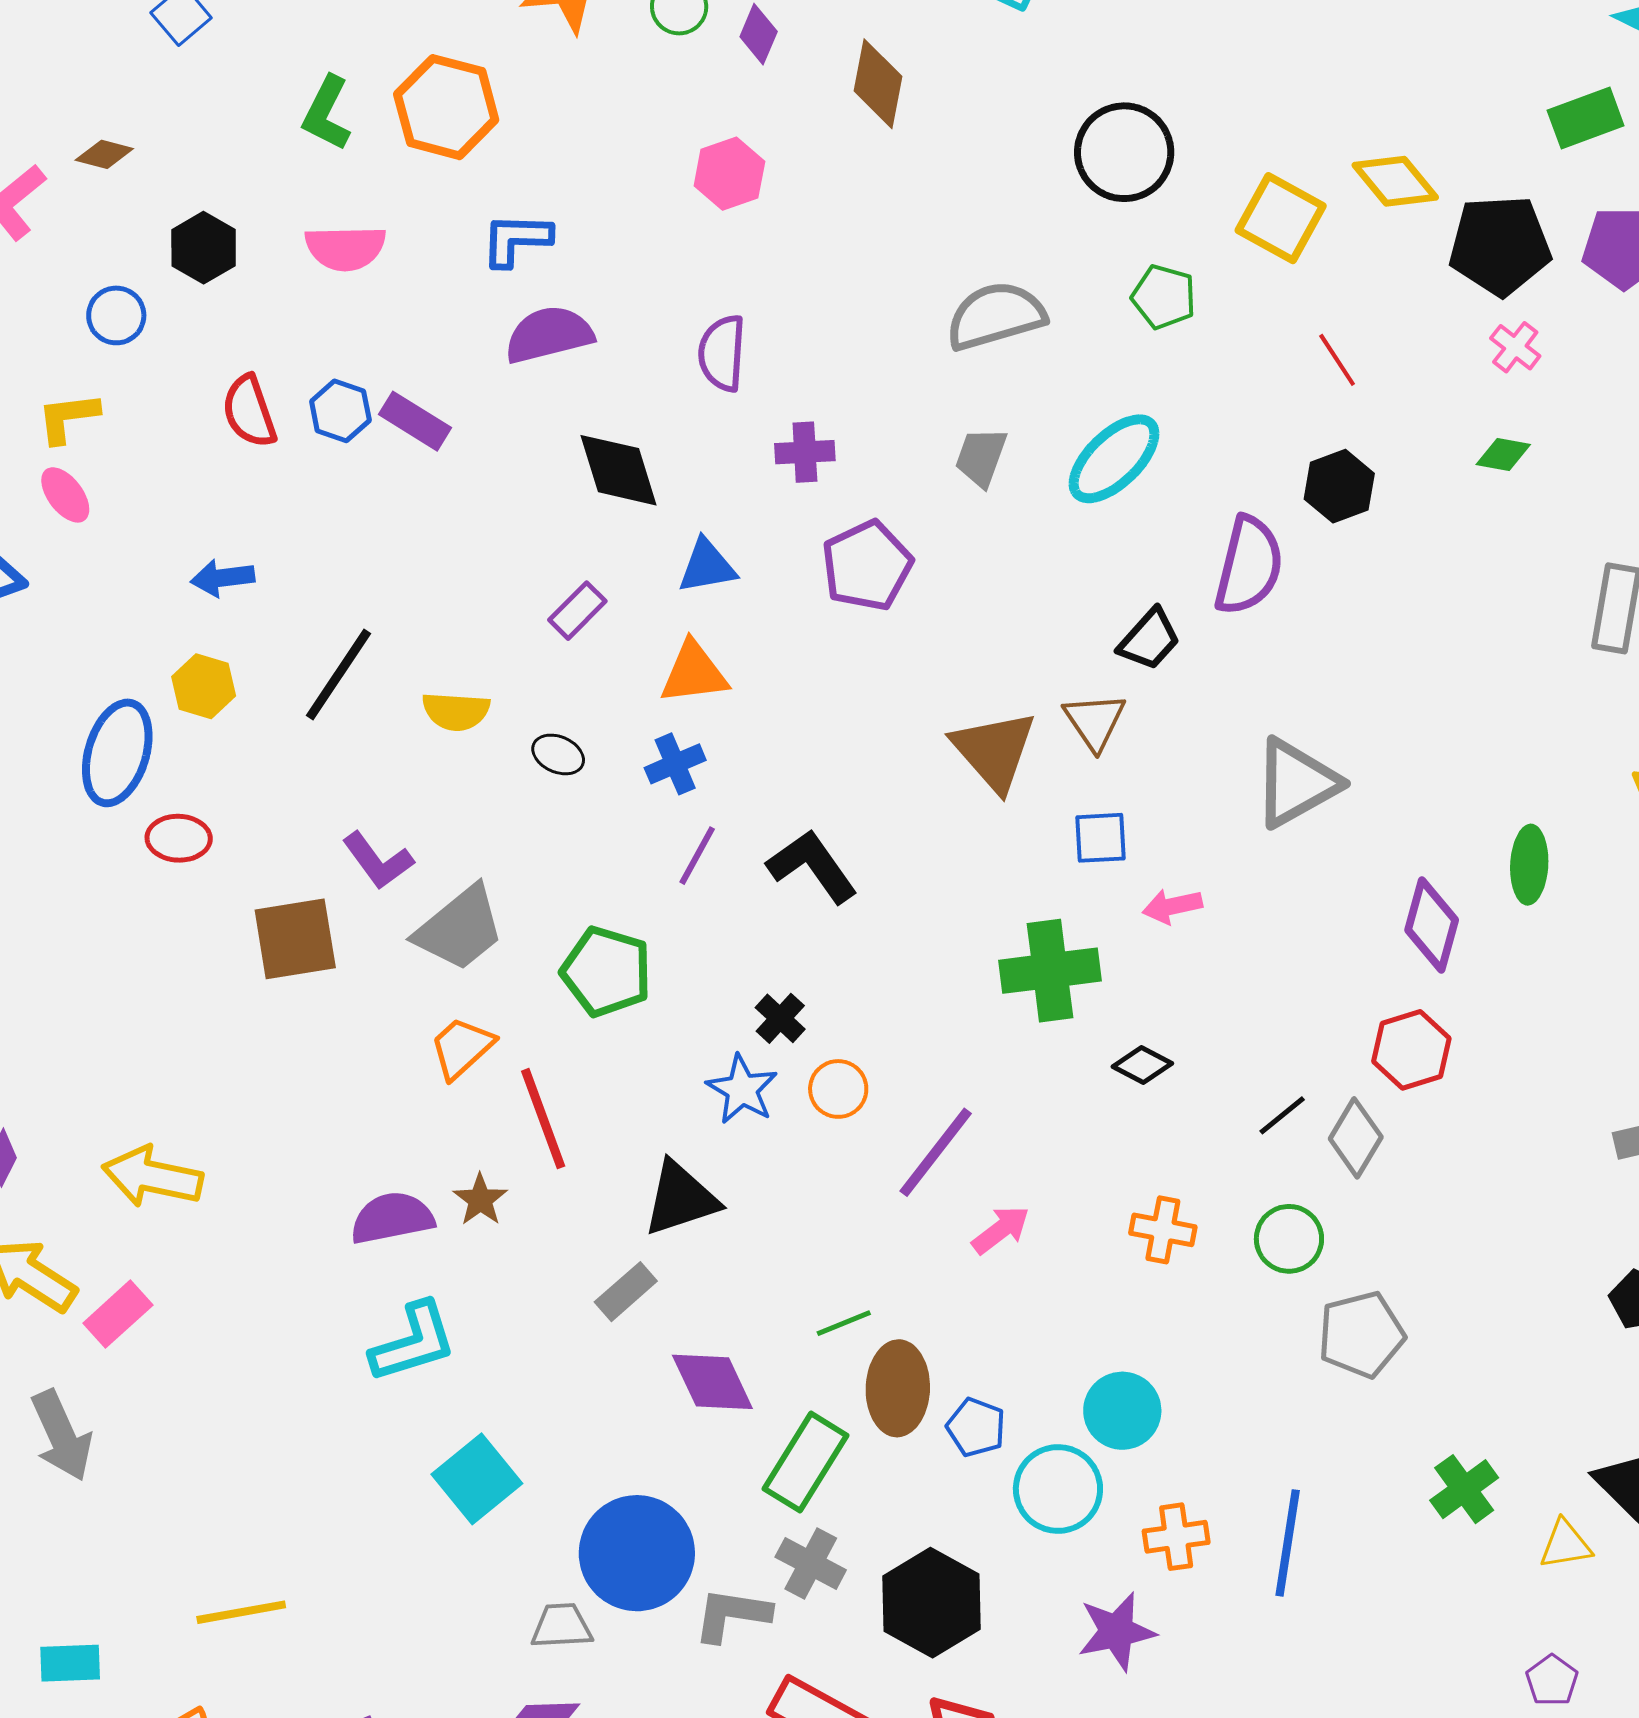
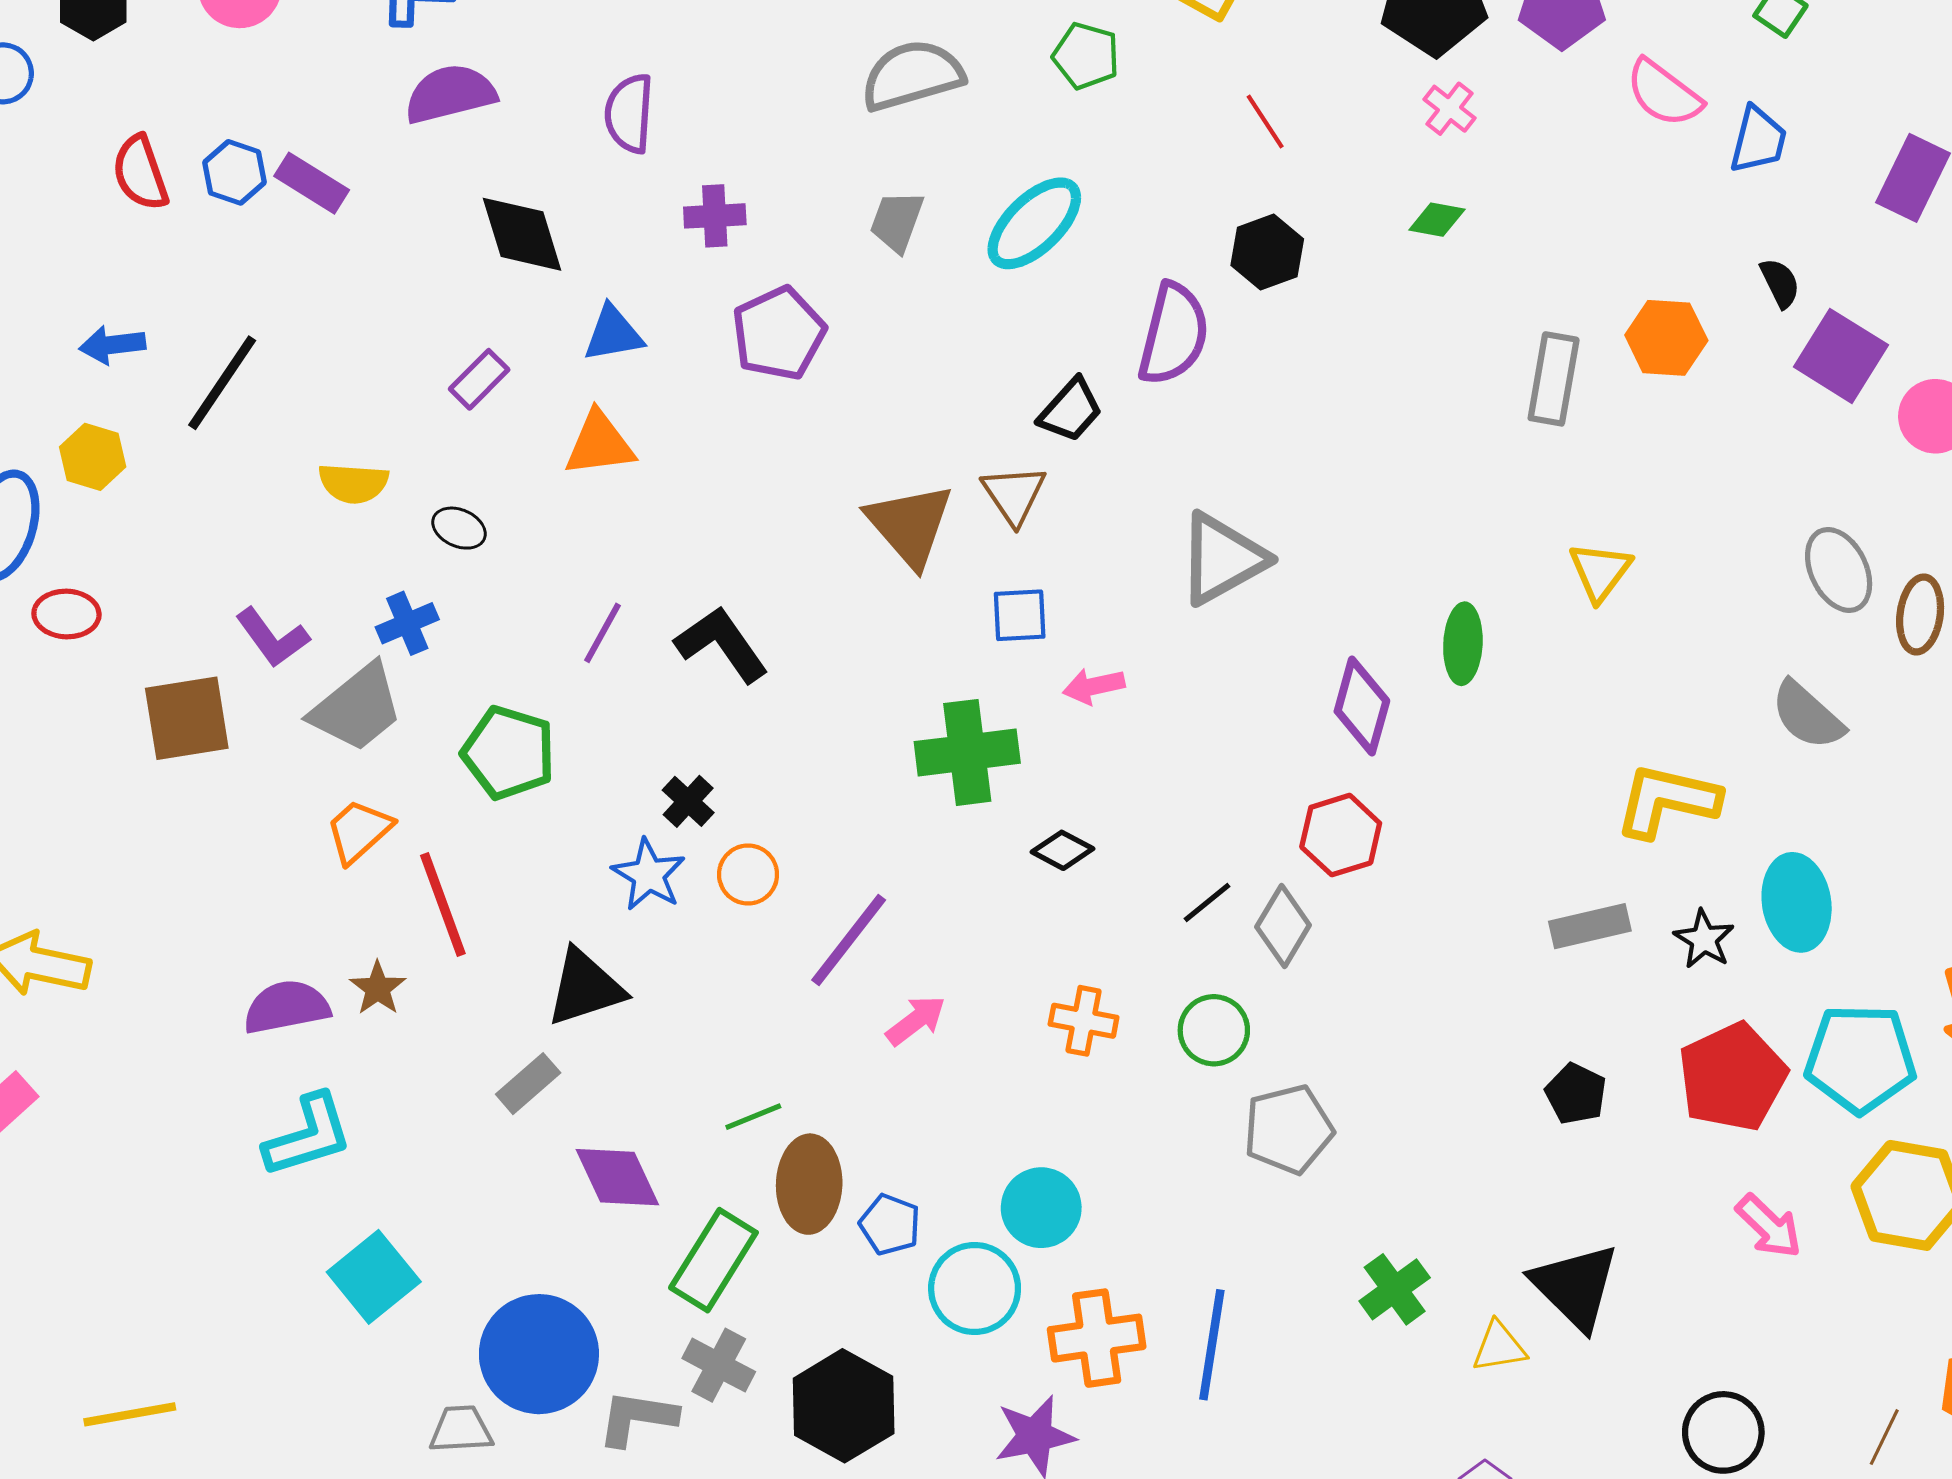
black line: (339, 675) -> (222, 383), moved
blue cross: (675, 764) -> (407, 623), moved
orange cross: (1176, 1537) -> (1097, 1338), size x1.4

